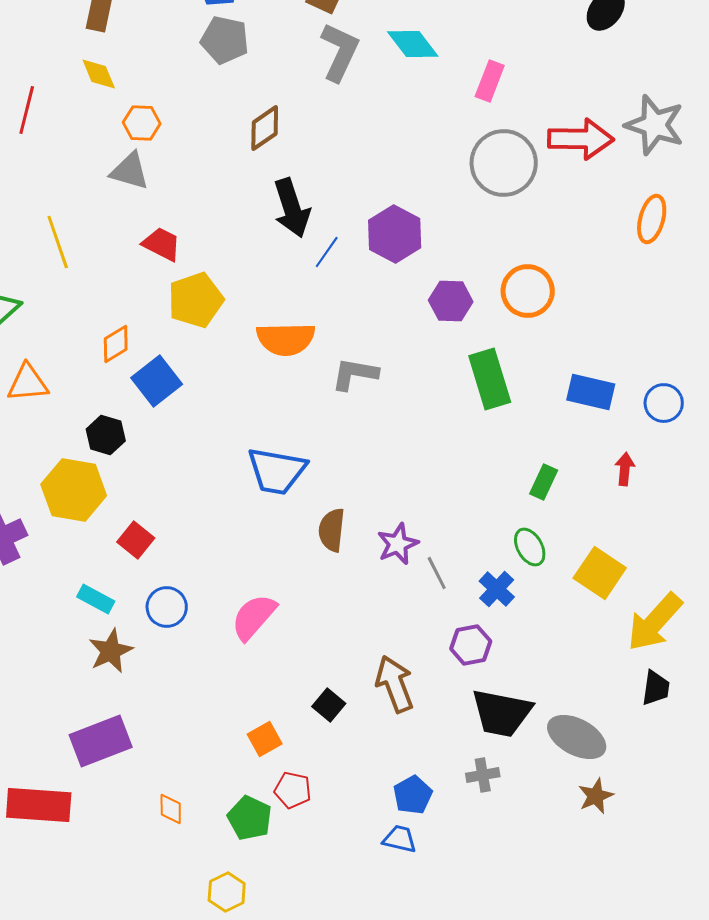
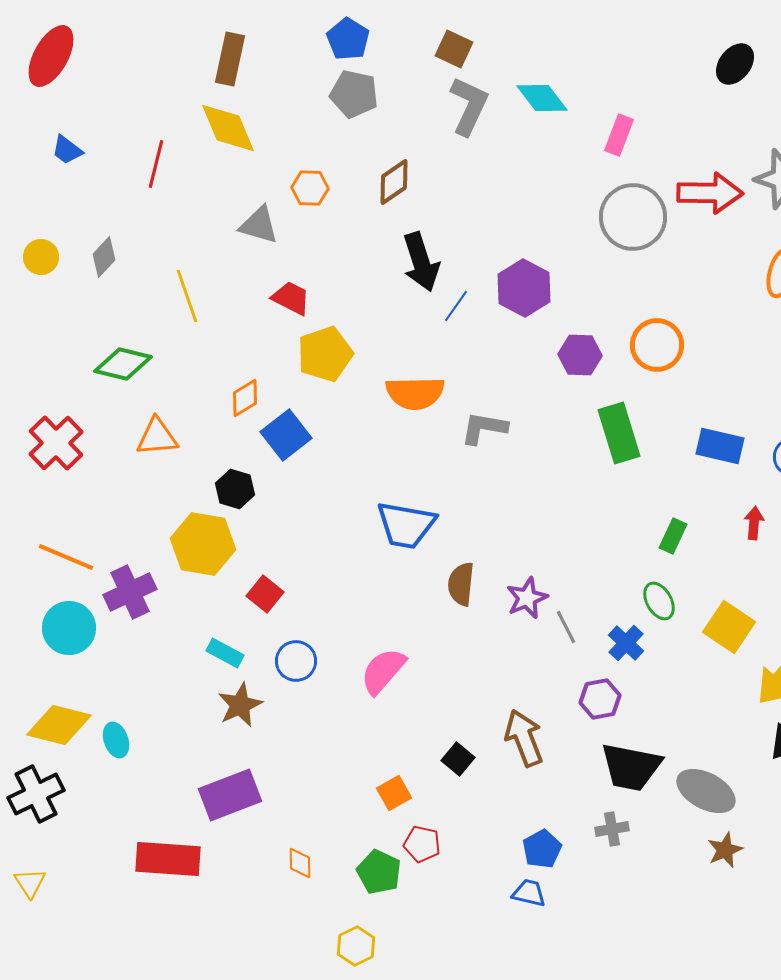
yellow diamond: (99, 74) -> (228, 128), size x1.6
orange hexagon: (142, 123) -> (310, 188), moved

